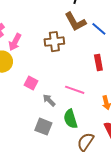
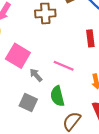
pink square: (31, 83) -> (18, 56), size x1.6

